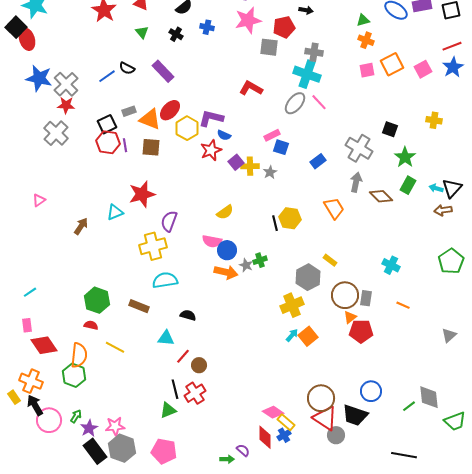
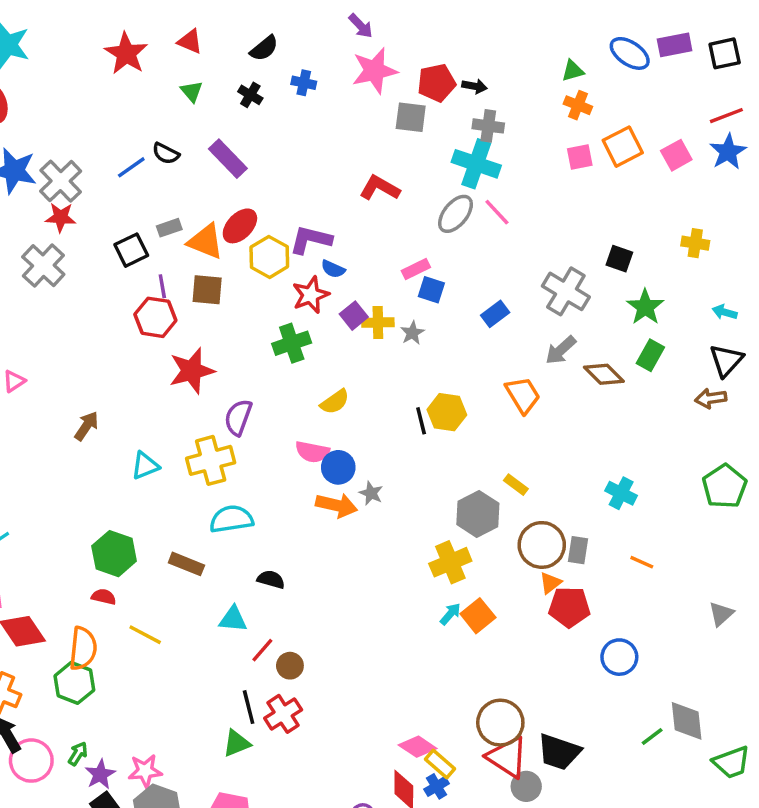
black arrow: (306, 10) -> (474, 86), moved
red hexagon: (108, 142) -> (155, 317), moved
gray arrow: (356, 182) -> (561, 350), turned -144
cyan arrow: (436, 188) -> (725, 312), moved
cyan triangle: (115, 212) -> (145, 466), moved
green cross: (260, 260) -> (292, 343), moved, size x1.5
blue circle: (371, 391) -> (619, 657), moved

